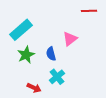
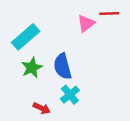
pink triangle: (70, 39) -> (86, 23), moved
blue semicircle: (51, 54) -> (63, 66), size x1.5

